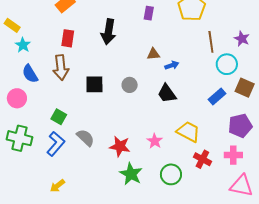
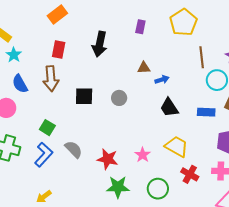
black trapezoid: (167, 94) -> (169, 108), moved
blue rectangle: (217, 97) -> (206, 112), turned 42
green star: (131, 174) -> (118, 187), turned -30

